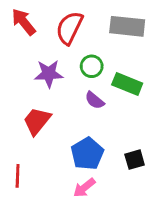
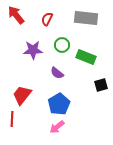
red semicircle: (69, 28) -> (47, 19), size x0.6
purple semicircle: (95, 100) -> (57, 73), moved
red trapezoid: (37, 121) -> (22, 95), moved
black square: (135, 160) -> (101, 85), moved

